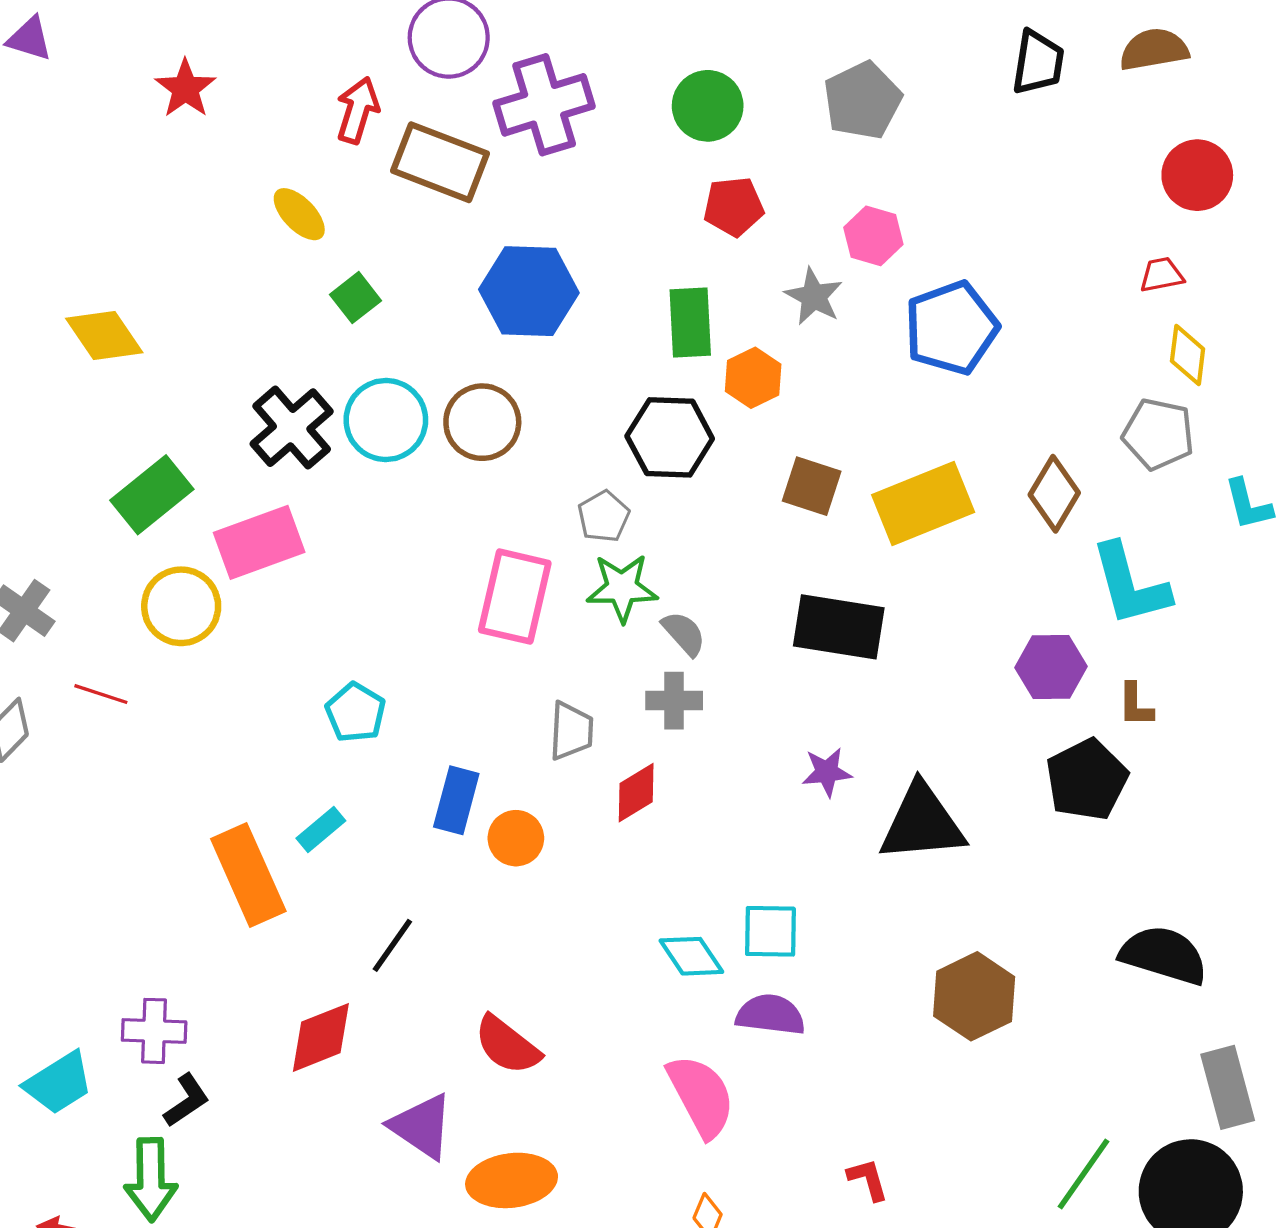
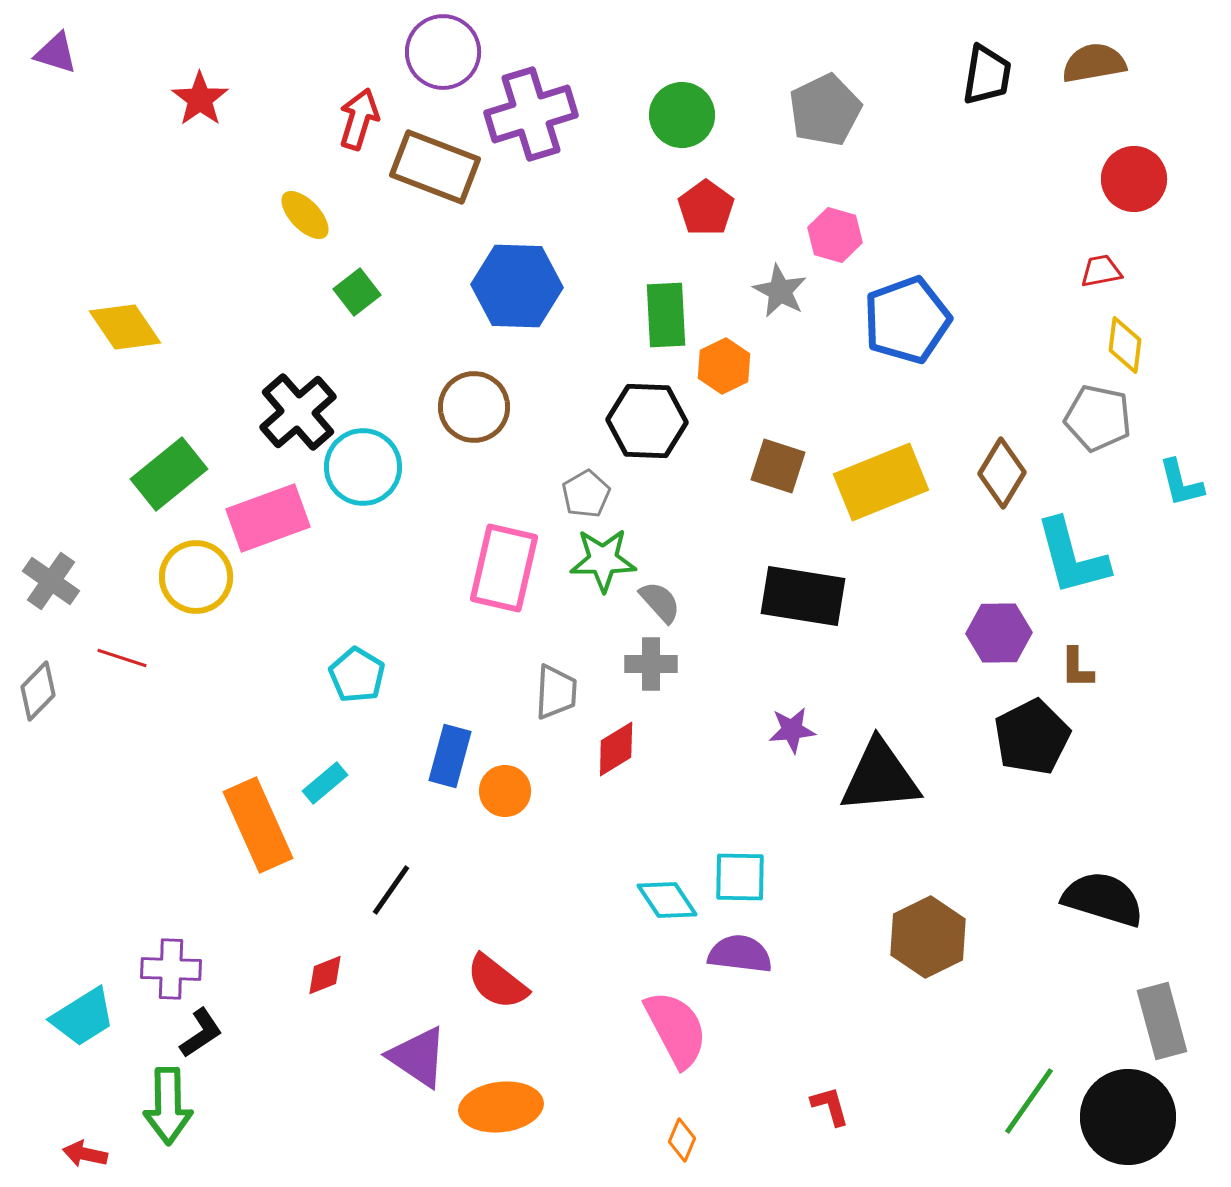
red pentagon: (734, 207) -> (706, 208), turned -30
cyan circle: (386, 420) -> (363, 467), moved
red diamond: (321, 1037) -> (325, 975), size x0.6

